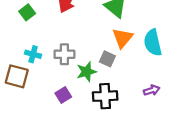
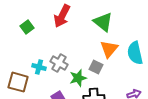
cyan cross: (33, 54) -> (39, 67), moved
gray cross: (64, 54) -> (59, 63), turned 30

